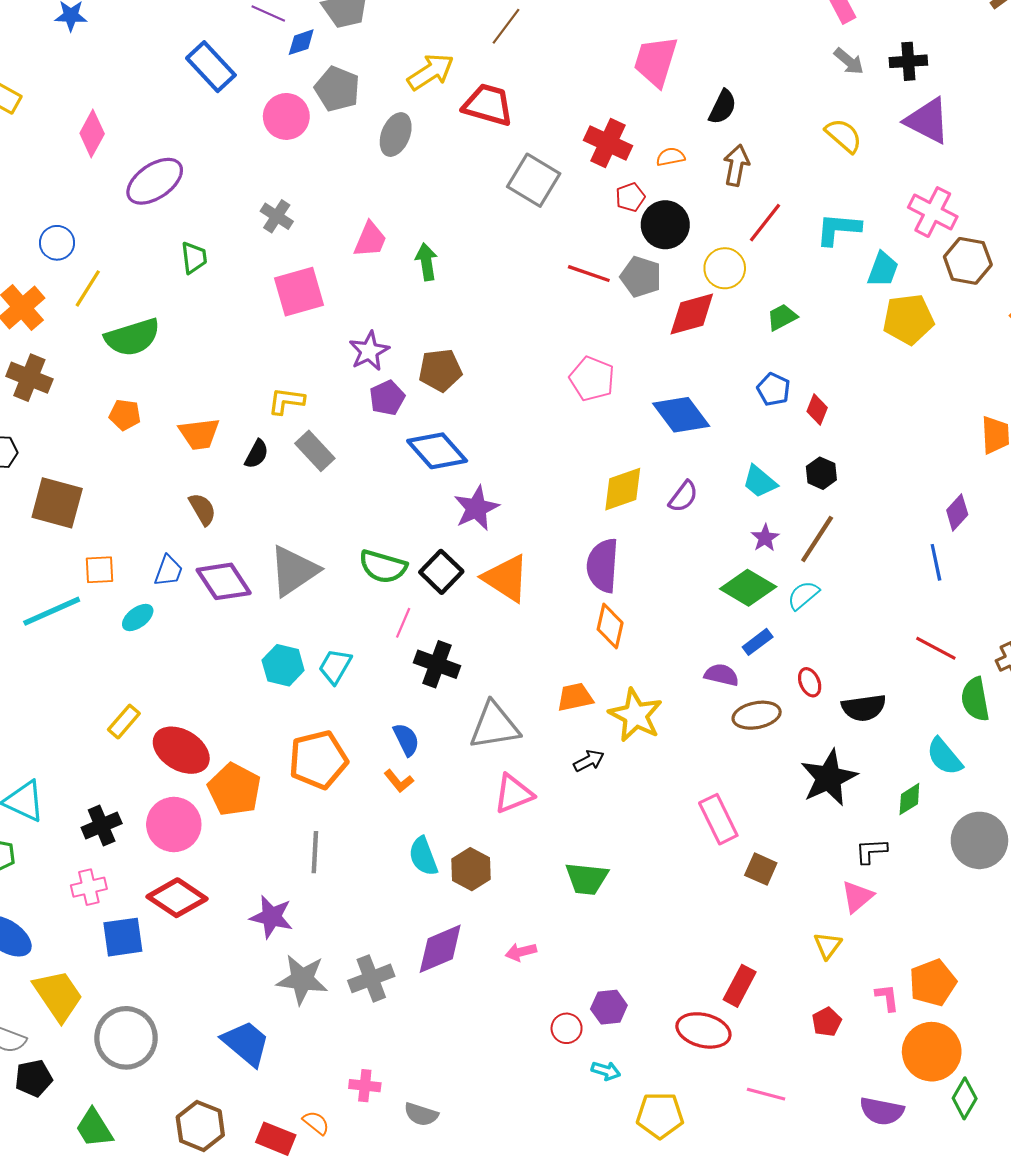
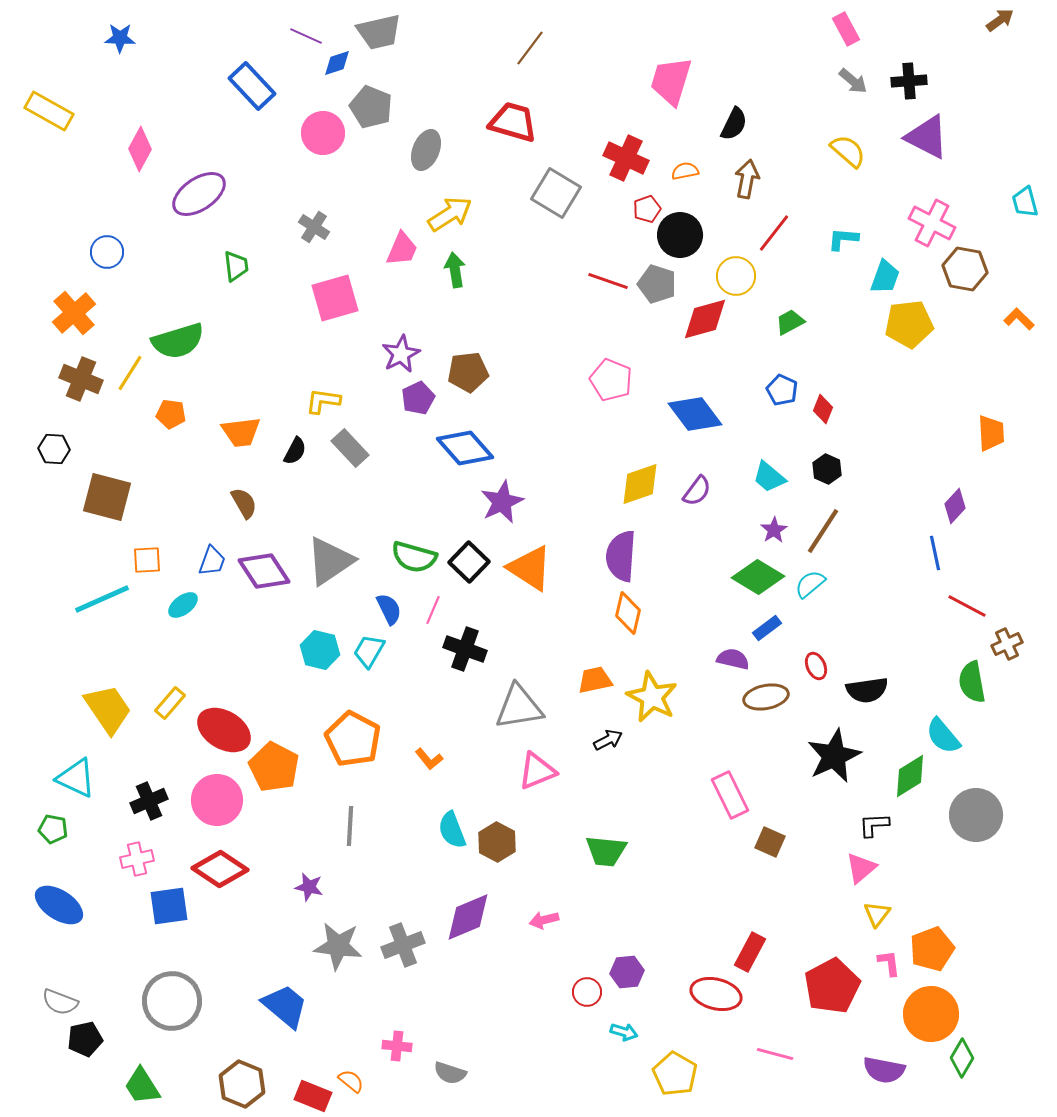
yellow arrow: (431, 72) -> (450, 214), moved
cyan L-shape: (838, 229) -> (843, 239), size x0.7
yellow line: (88, 288) -> (130, 373), moved
red line: (936, 648) -> (967, 606), moved
blue semicircle: (406, 740) -> (389, 609), moved
orange pentagon: (318, 760) -> (353, 739), turned -30
green diamond: (909, 799) -> (910, 776), size x1.4
purple star: (271, 917) -> (309, 887), size x0.7
yellow triangle: (828, 946) -> (877, 914), moved
yellow trapezoid: (58, 995) -> (108, 709), moved
red pentagon: (827, 1022) -> (832, 986), size x2.0
yellow pentagon: (660, 1115) -> (675, 1074), turned 30

